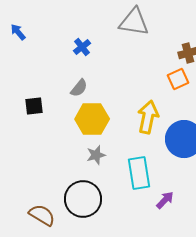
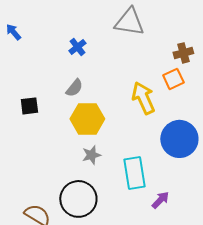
yellow arrow: (148, 117) -> (143, 98), moved, turned -36

